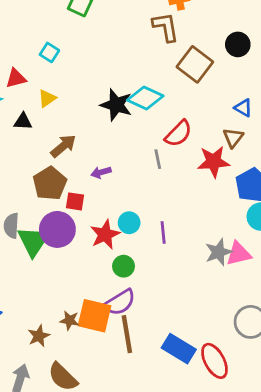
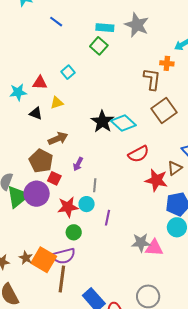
gray line: (158, 159) -> (95, 185), moved
purple arrow: (101, 172) -> (78, 164), turned -64
brown pentagon: (50, 183) -> (41, 161), turned -30

